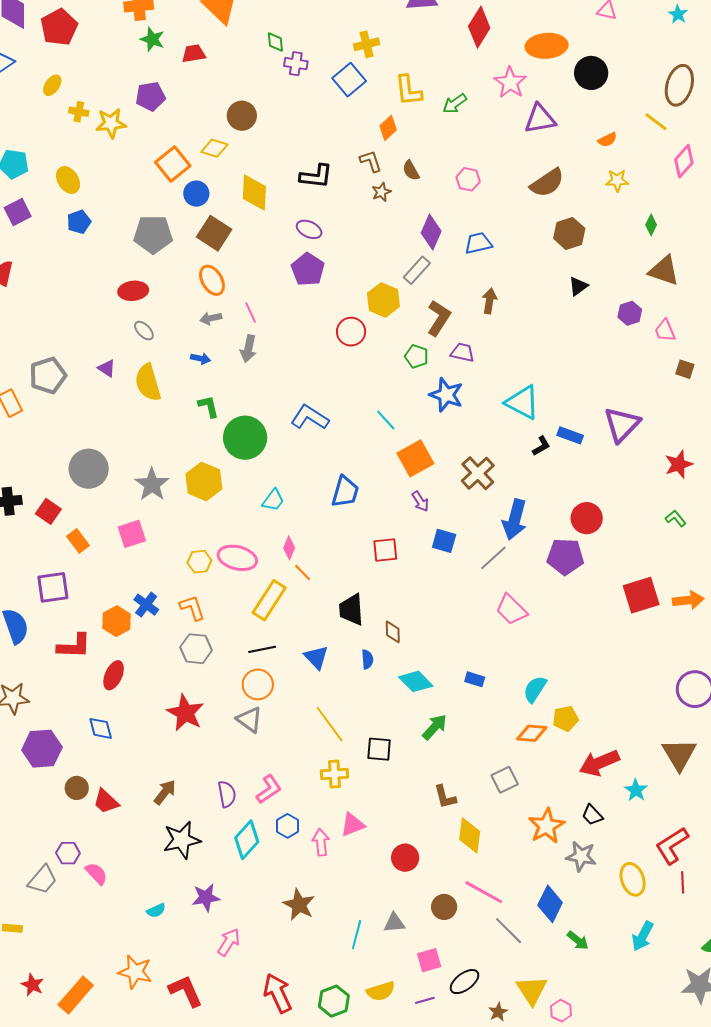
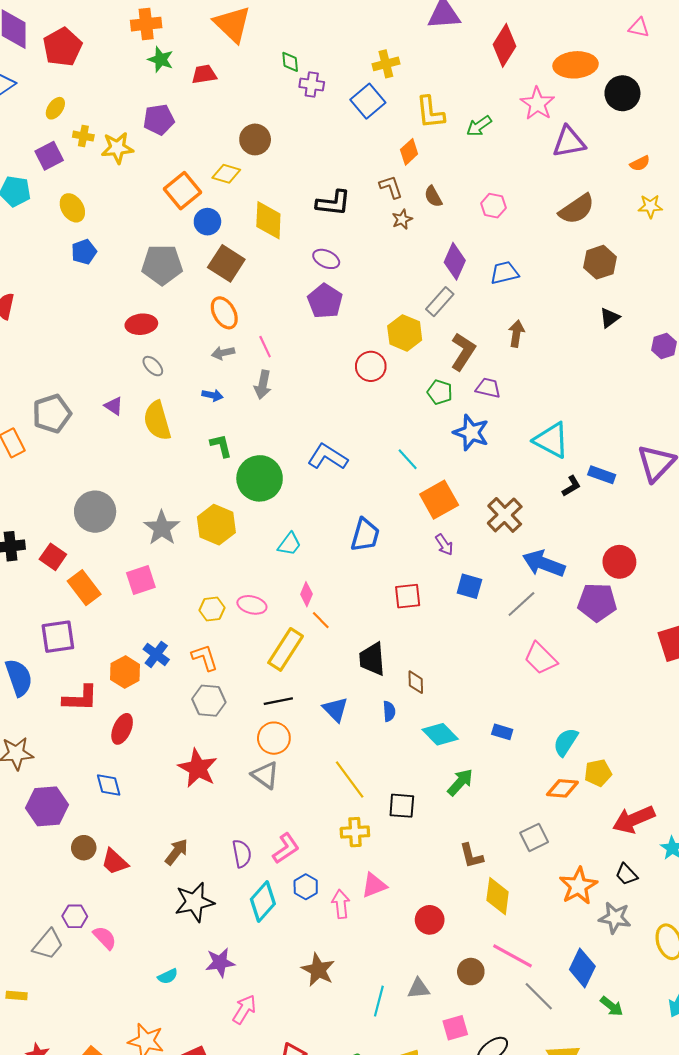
purple square: (18, 212) -> (49, 156), moved
blue arrow: (515, 520) -> (544, 564), turned 96
orange rectangle: (78, 541) -> (84, 588), size x1.4
pink ellipse: (237, 558) -> (252, 605), size x0.7

